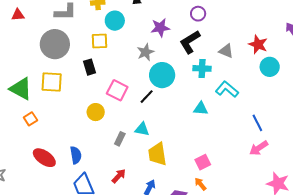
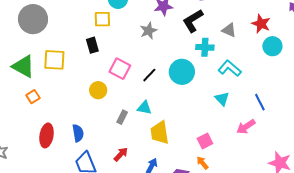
gray circle: (55, 44) -> (33, 19), moved
cyan circle: (162, 75) -> (182, 72), moved
cyan triangle: (201, 109) -> (222, 99), moved, turned 42
pink arrow: (259, 148) -> (246, 127), moved
red ellipse: (44, 158) -> (47, 135), turned 65

